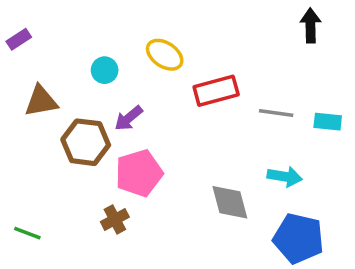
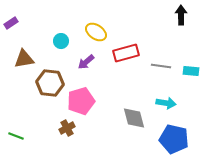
purple arrow: (129, 118) -> (86, 62), moved

